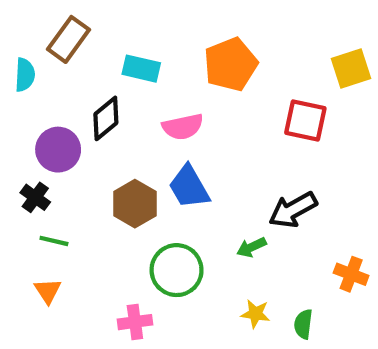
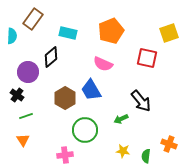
pink semicircle: (183, 127) -> (103, 64), moved, turned 36
black arrow: (293, 210) -> (141, 101), turned -100
green line: (54, 241) -> (26, 116), turned -32
orange cross: (351, 274) -> (169, 144), moved

